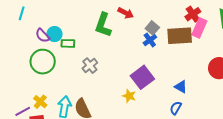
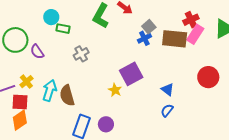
purple semicircle: (43, 36) -> (37, 52), moved
green circle: (43, 62) -> (15, 40), moved
blue semicircle: (176, 108) -> (167, 110), moved

